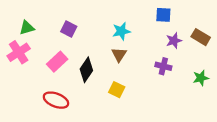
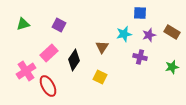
cyan star: (121, 31) -> (124, 34), moved
pink cross: (19, 52) -> (26, 71), moved
red ellipse: (56, 100) -> (48, 86), turned 40

